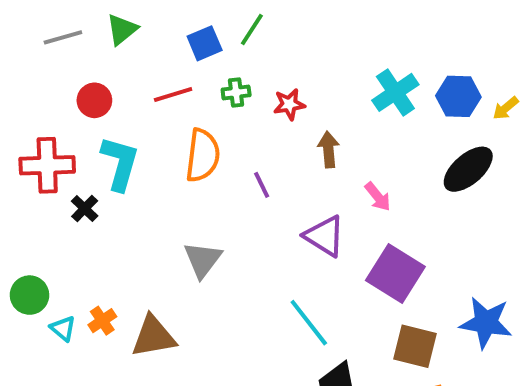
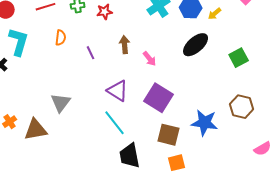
brown arrow: (329, 150) -> (125, 45), moved
orange semicircle: (203, 155) -> (61, 38), size x0.6
purple triangle: (325, 236) -> (118, 91), moved
gray triangle: (203, 260) -> (61, 103), moved

